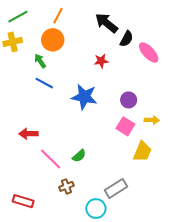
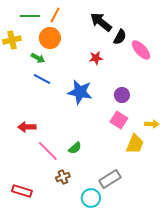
green line: (18, 17) -> (30, 16), moved, turned 30
green arrow: (40, 61) -> (38, 58), turned 152
yellow arrow: (152, 120) -> (152, 124), moved

